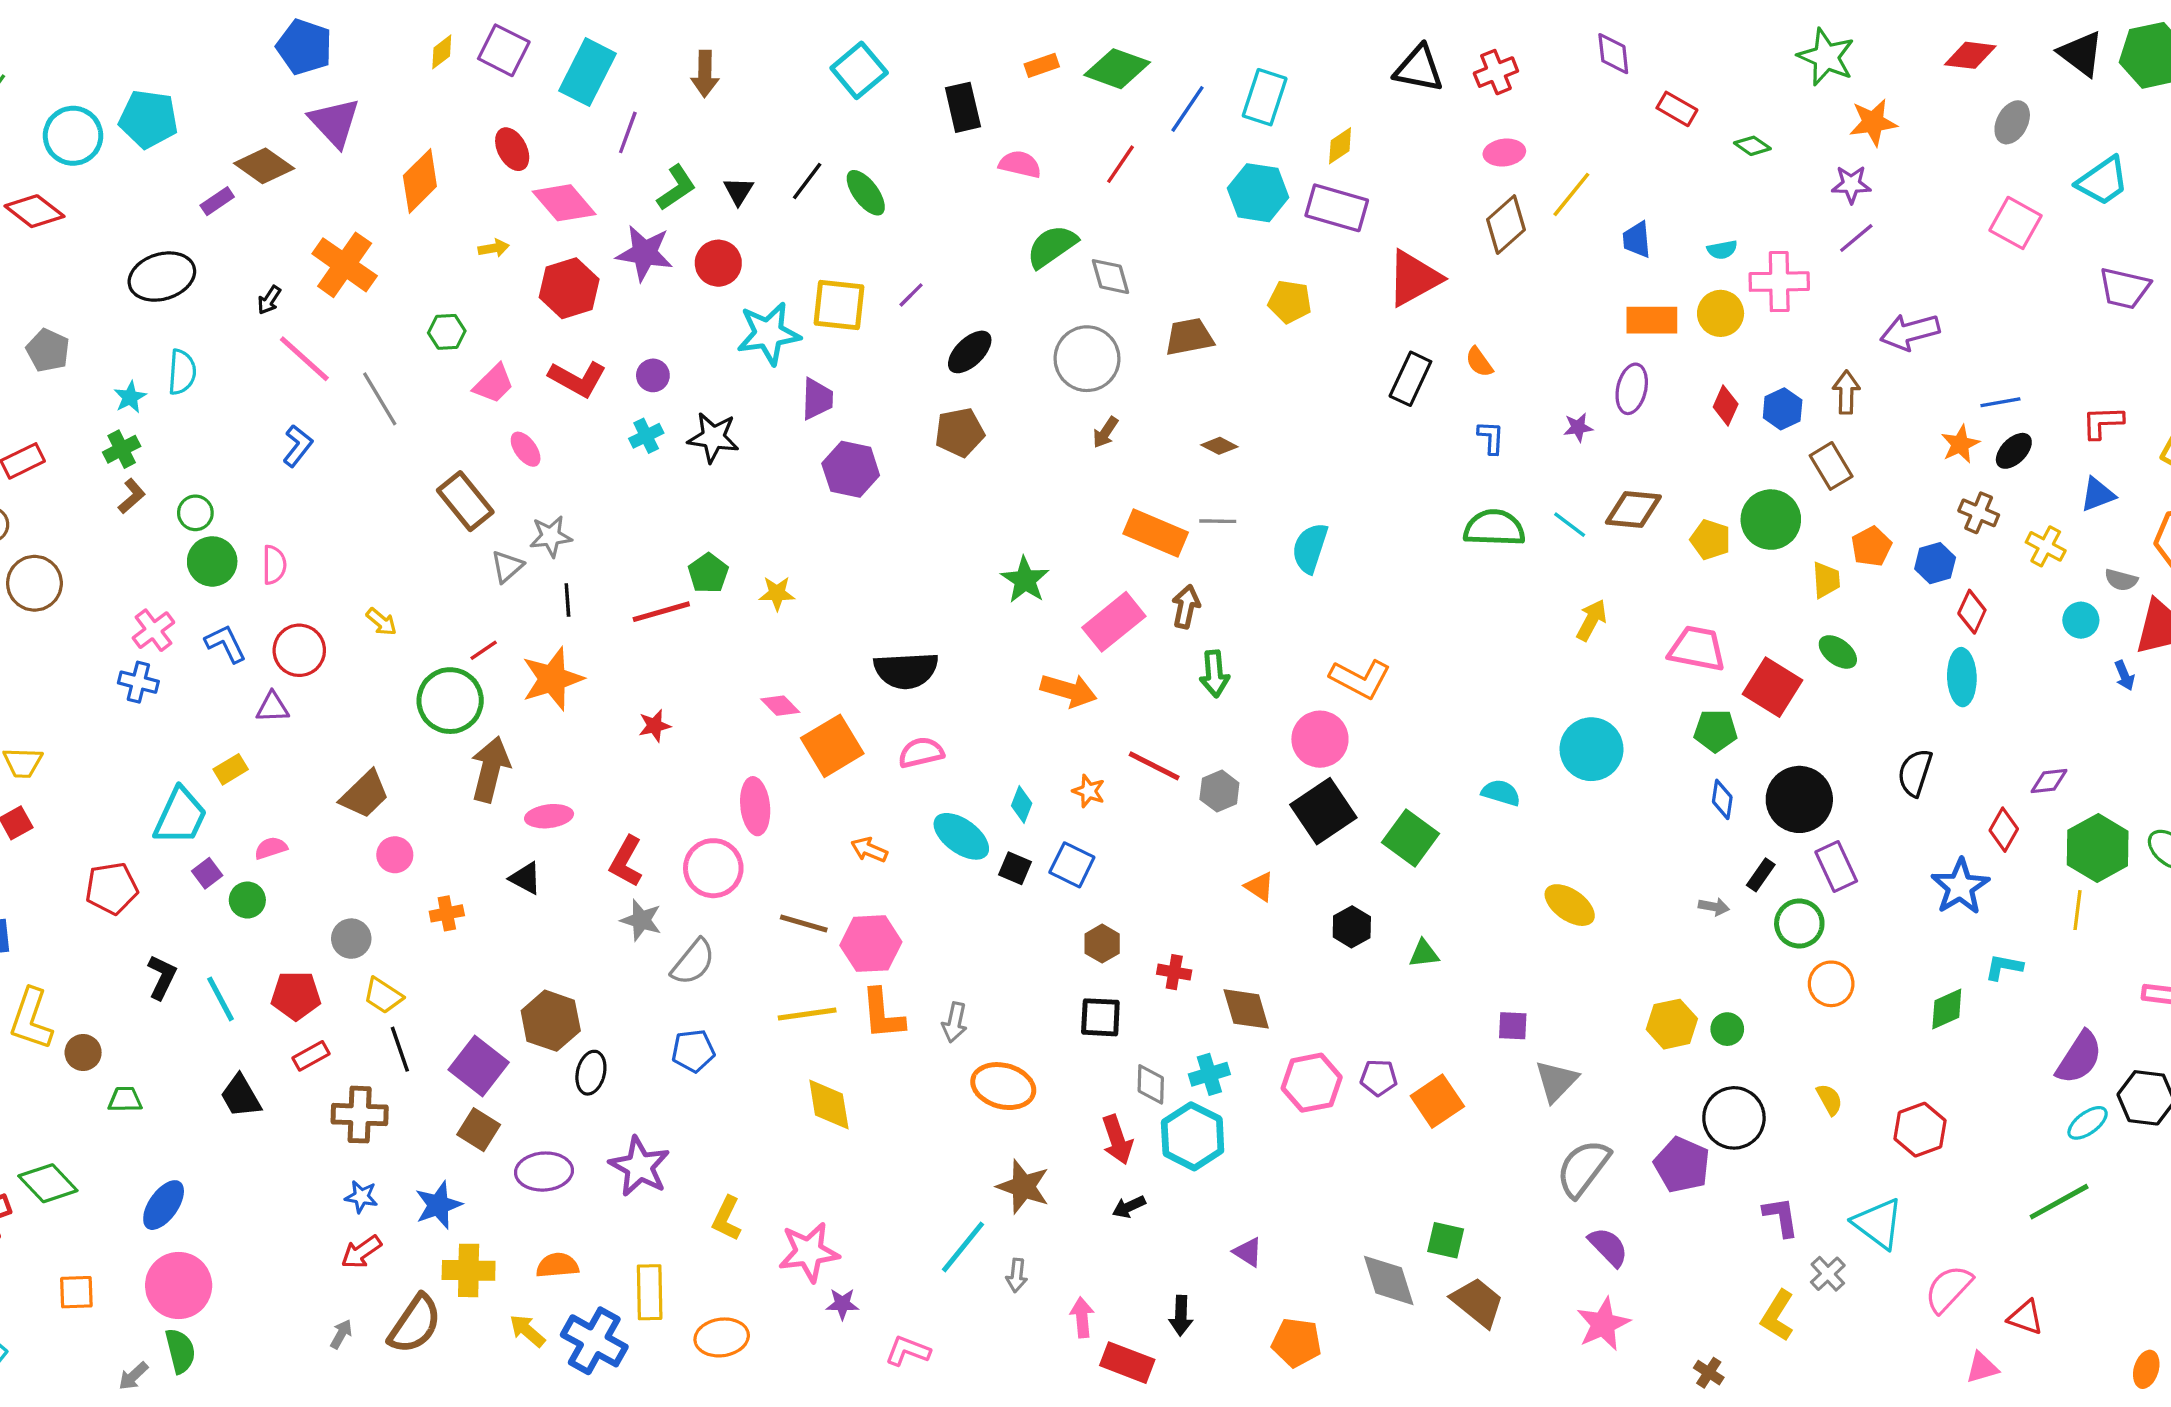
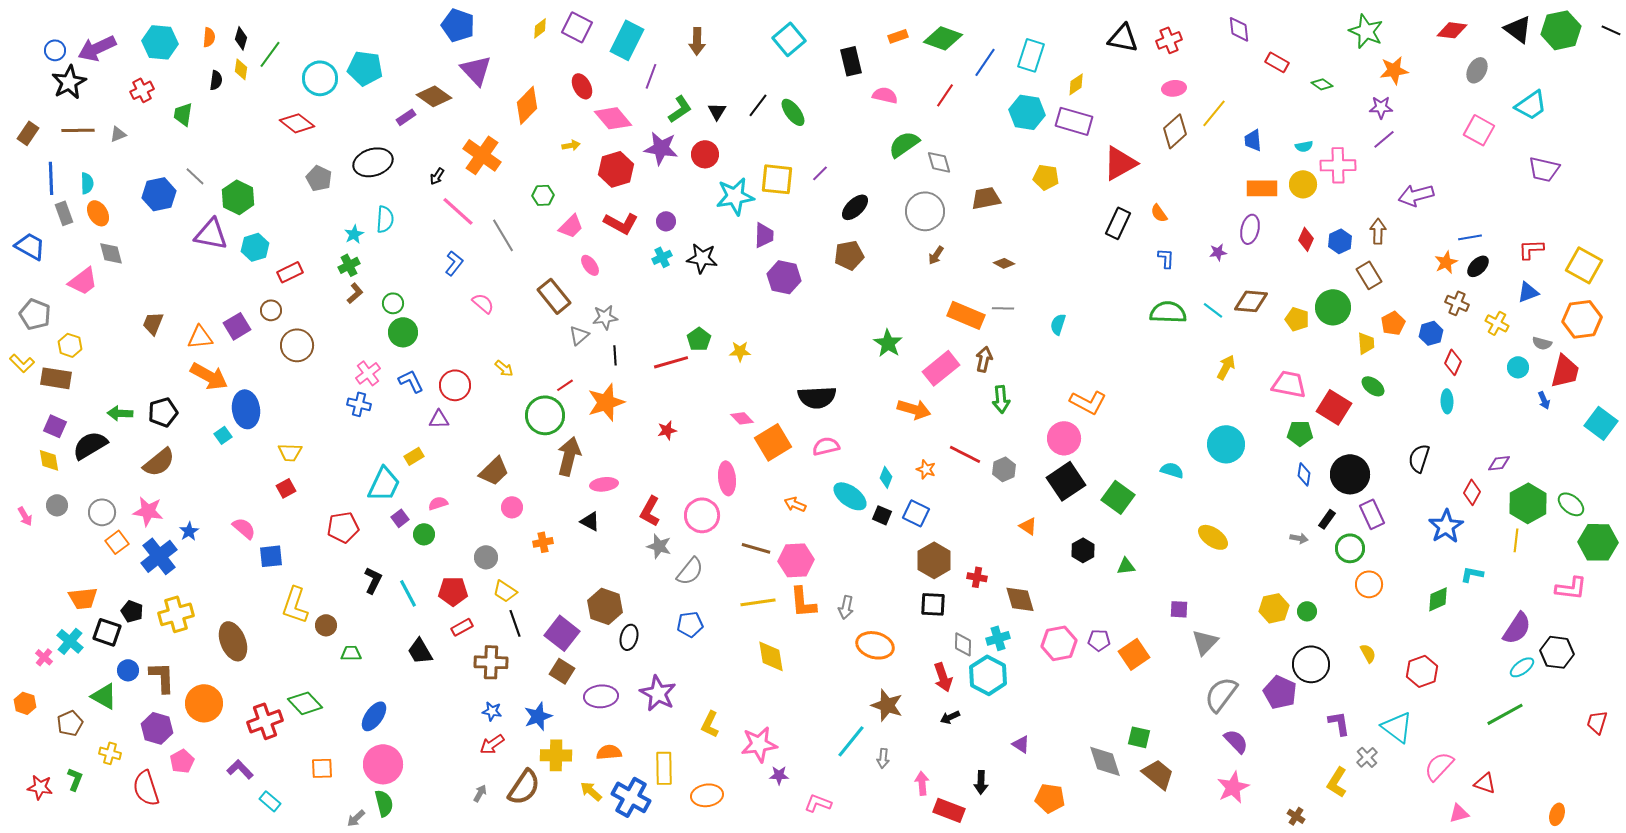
gray pentagon: (48, 350) -> (319, 178), moved
cyan semicircle: (1310, 548) -> (1058, 324), size x0.7
pink semicircle: (274, 565) -> (483, 303), moved, turned -50
cyan ellipse: (1962, 677) -> (1447, 401), size x0.7
brown hexagon: (1102, 944) -> (934, 560), size x1.6

